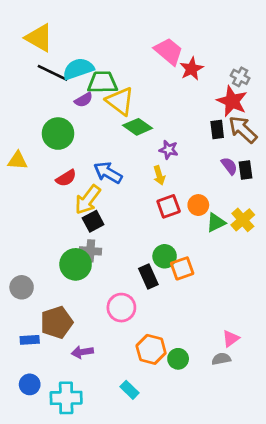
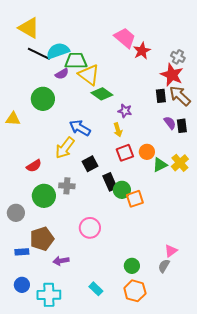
red semicircle: (66, 178) -> (34, 166), moved
black square: (93, 221) -> (90, 164), moved
green circle: (76, 264) -> (44, 196), moved
black rectangle: (148, 277) -> (110, 182), moved
orange hexagon: (151, 349) -> (135, 291), moved
gray semicircle: (221, 359) -> (164, 266), turned -48

